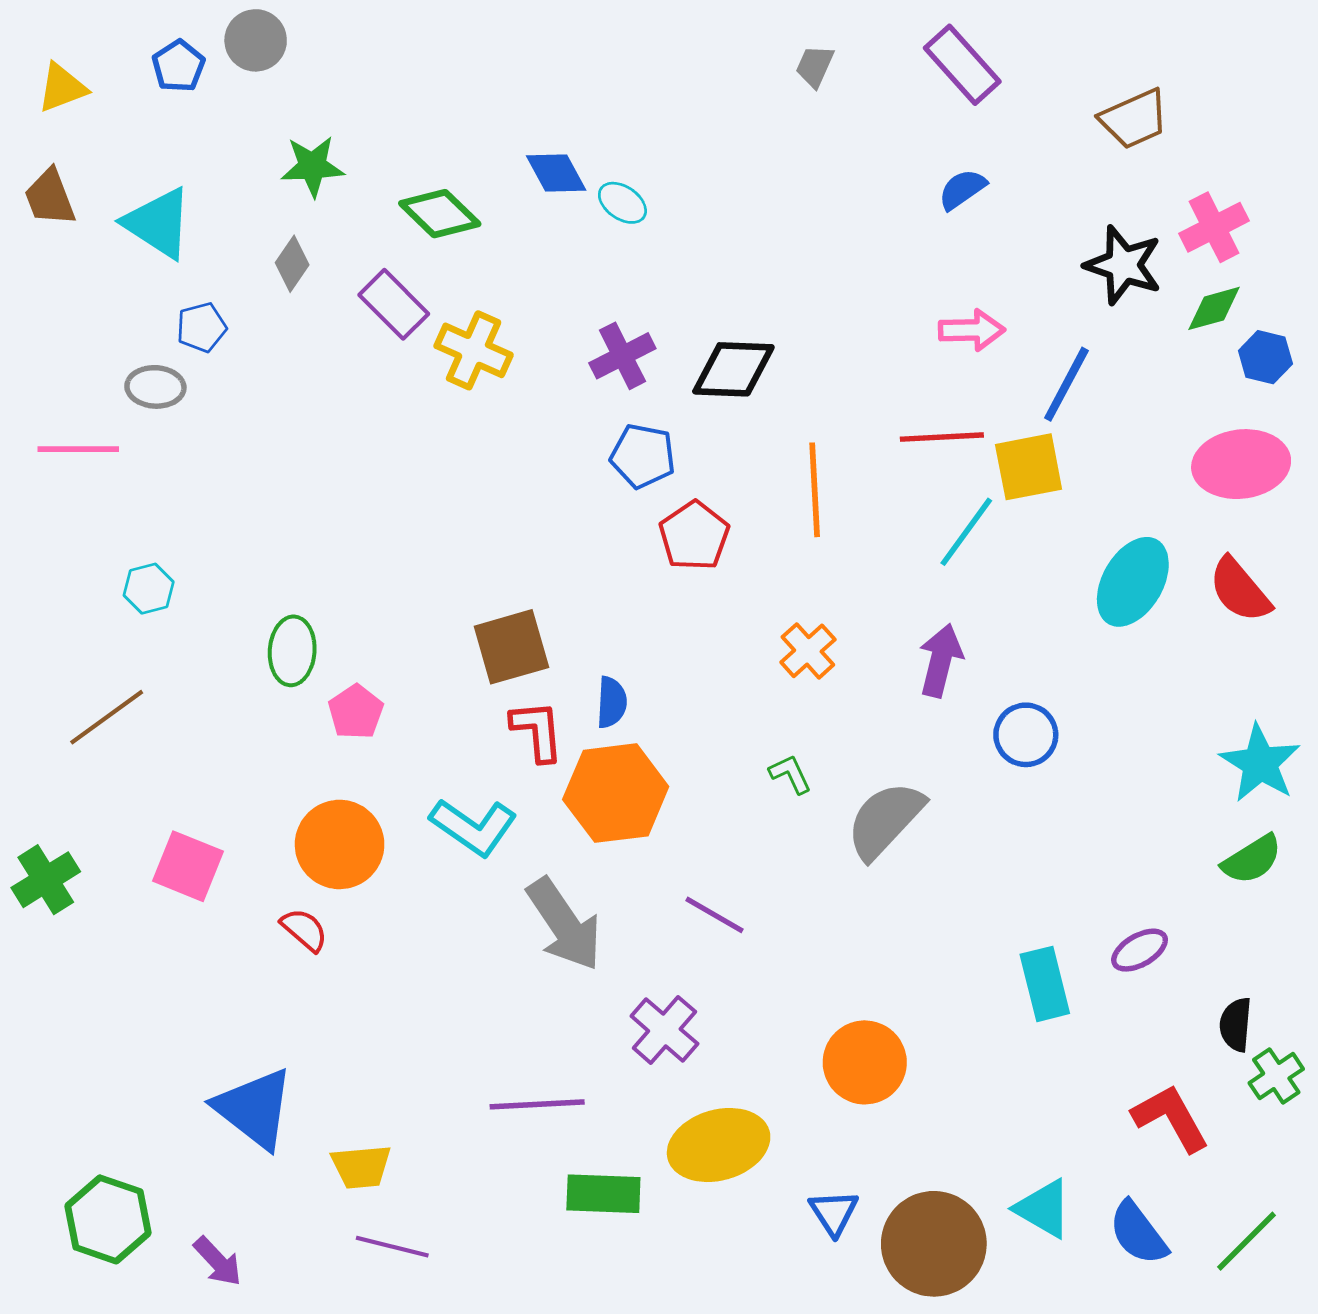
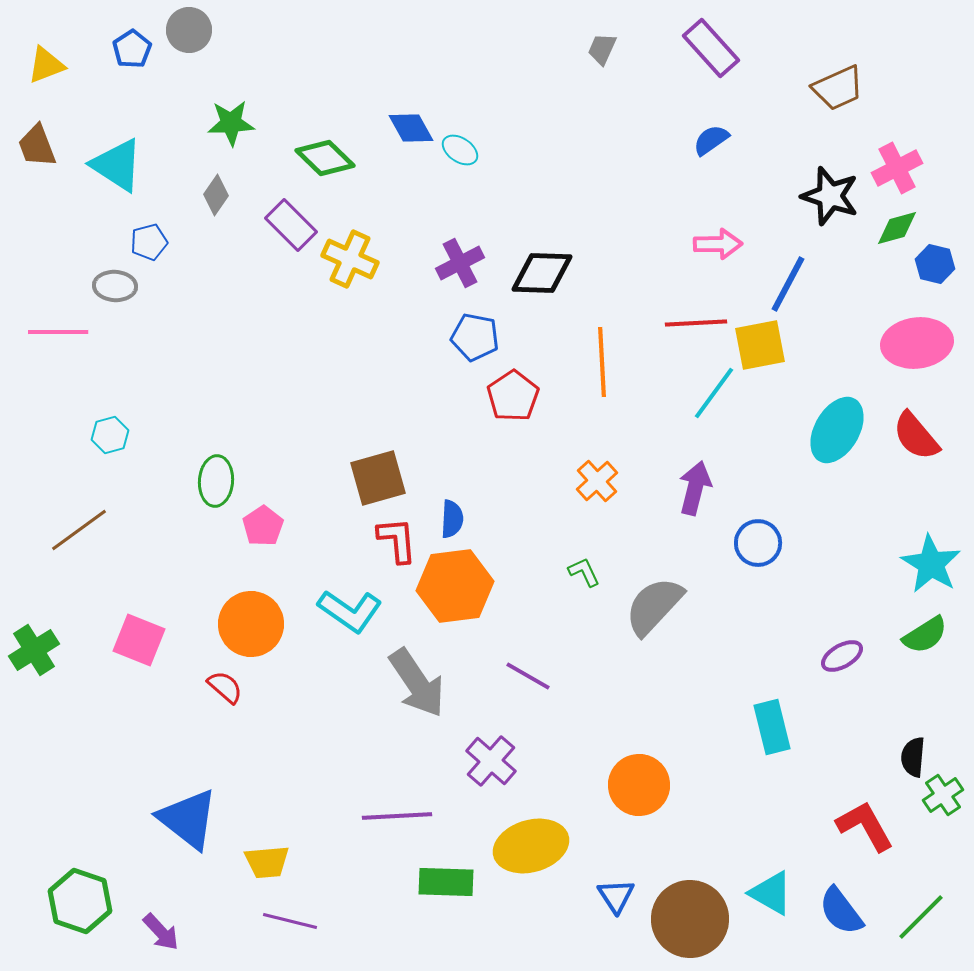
purple ellipse: (1140, 950) -> (842, 656), moved

